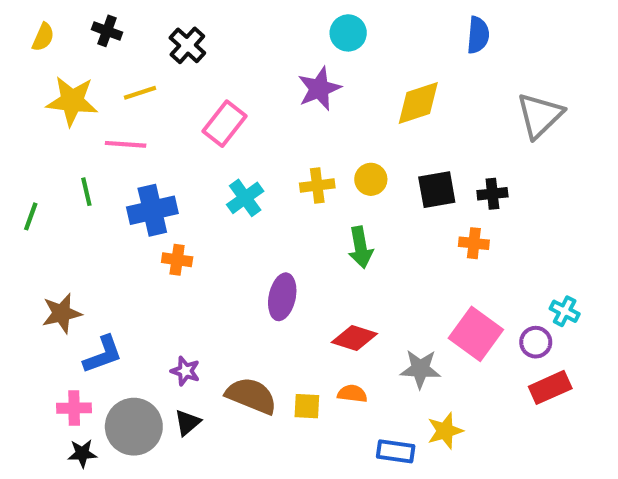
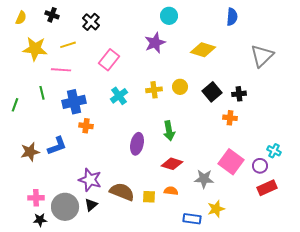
yellow diamond: (418, 103) -> (203, 50), turned 35
black square: (437, 190) -> (212, 92), turned -30
green arrow: (361, 247) -> (169, 131), moved
blue L-shape: (103, 355) -> (57, 146), moved
purple star: (185, 371) -> (90, 180), size x1.6

